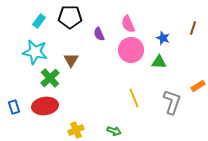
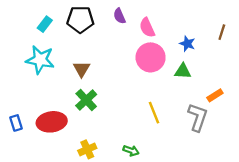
purple semicircle: (99, 34) -> (120, 16), moved
green cross: (50, 78) -> (86, 100), moved
orange rectangle: (198, 86) -> (215, 95), moved

